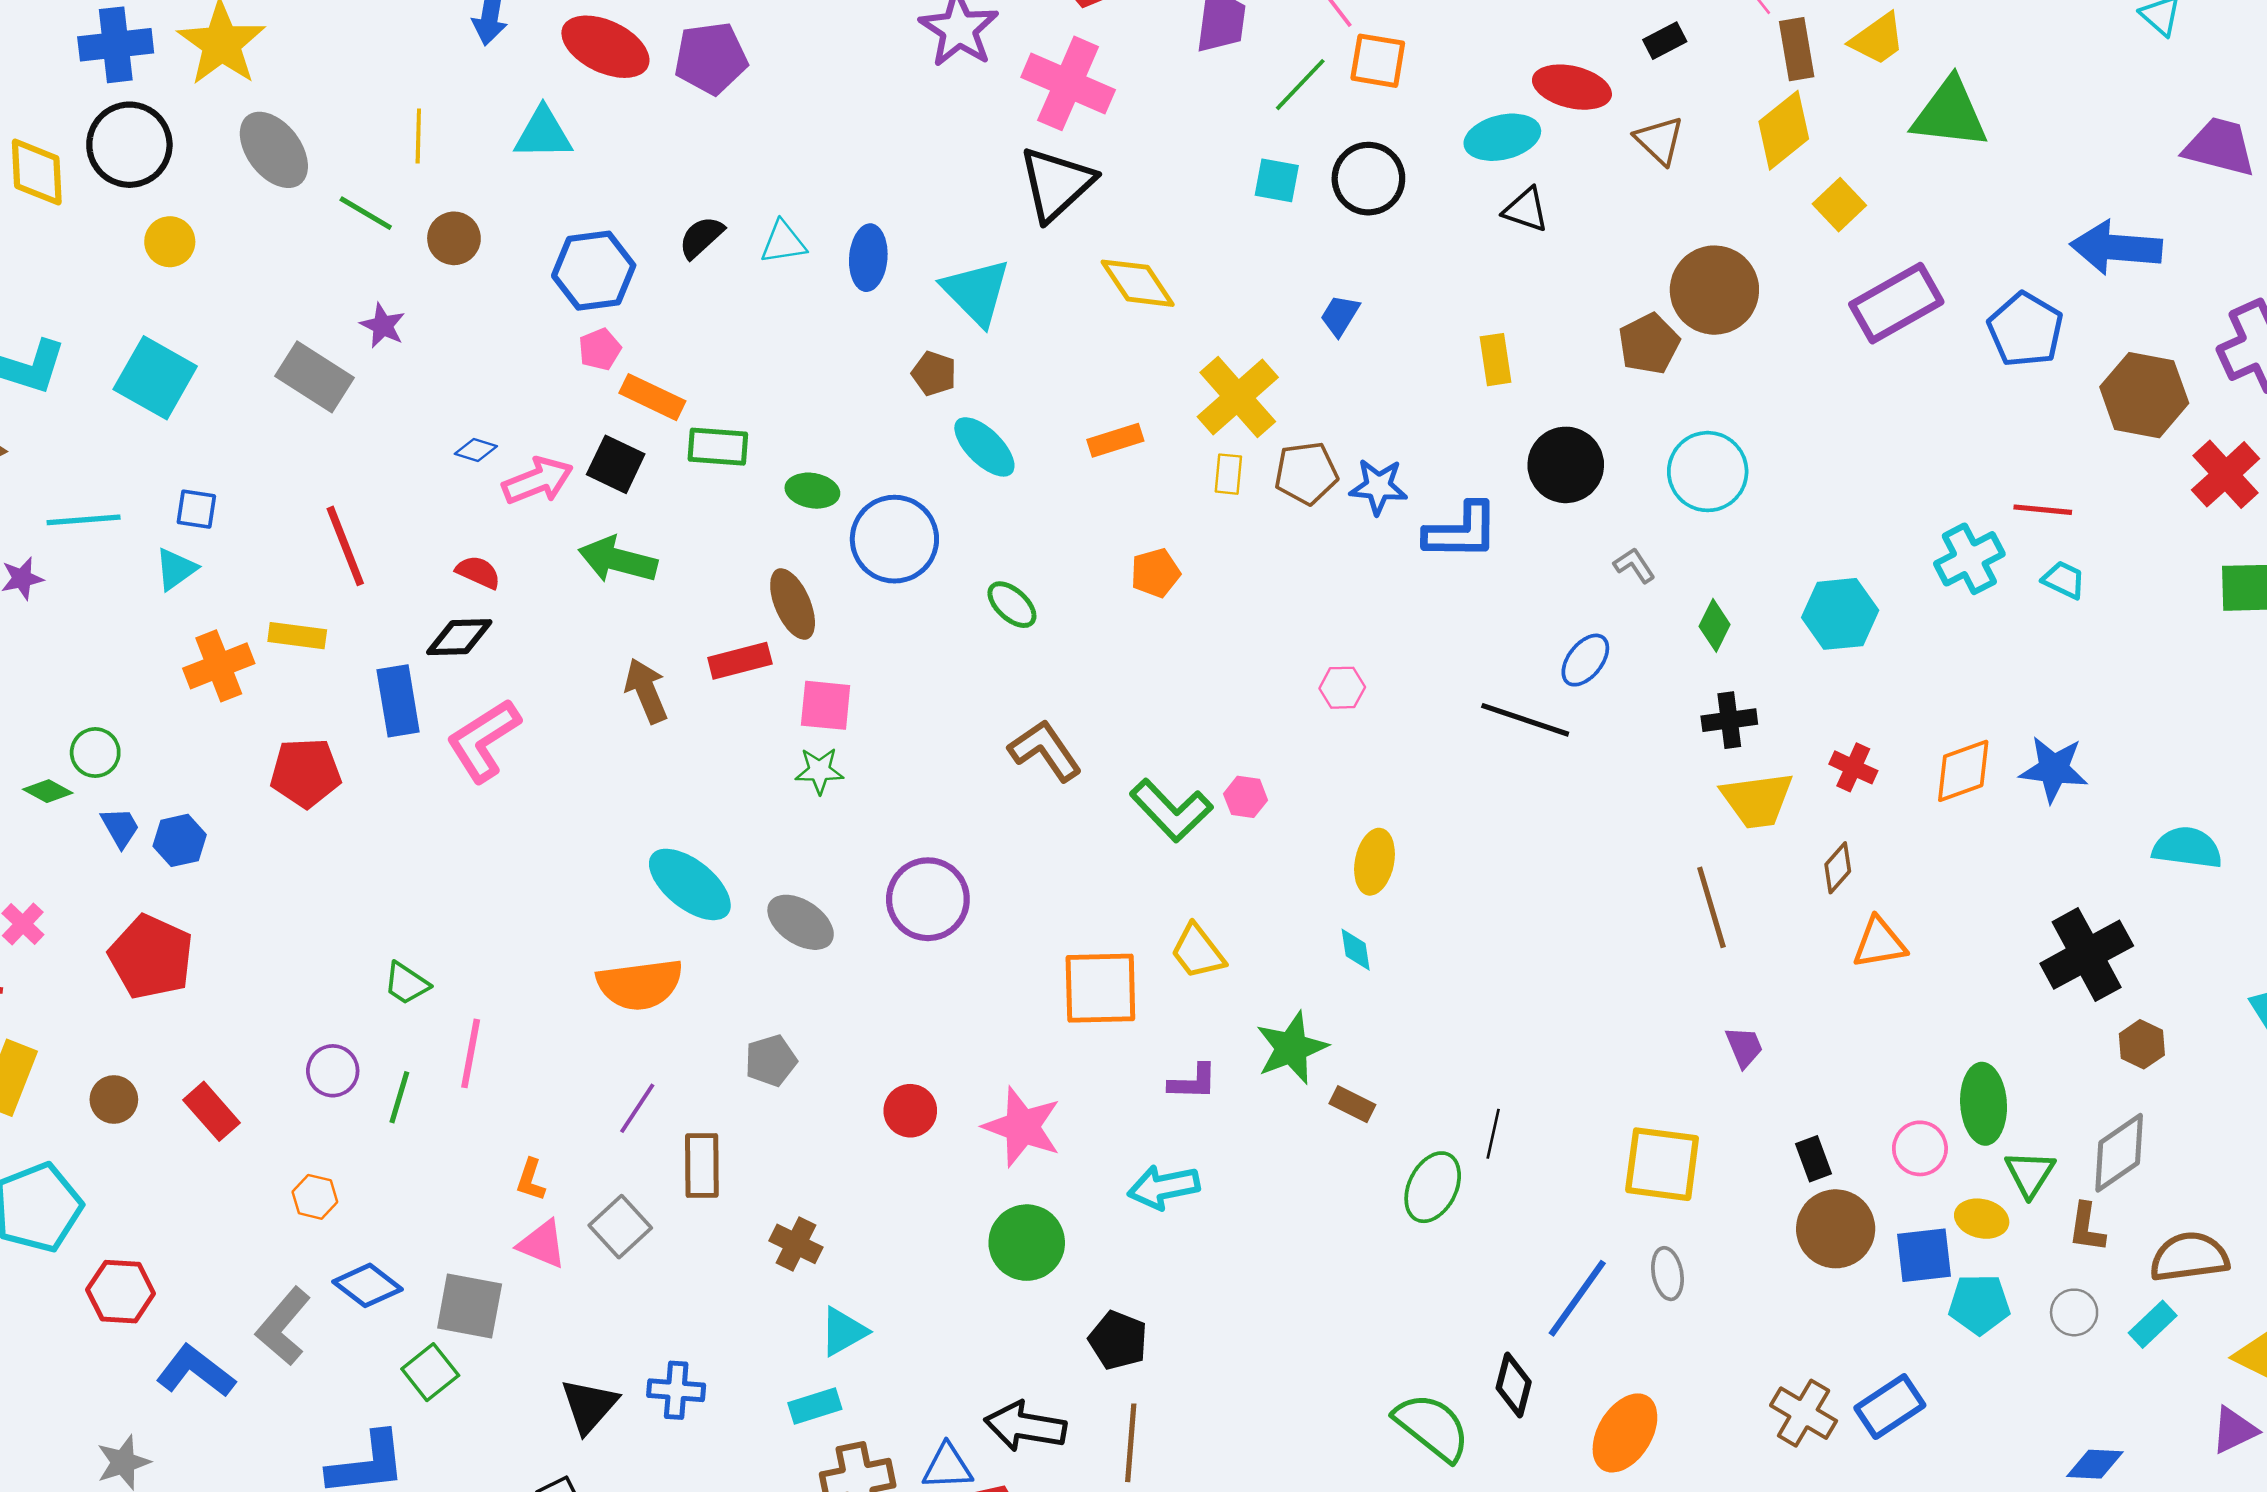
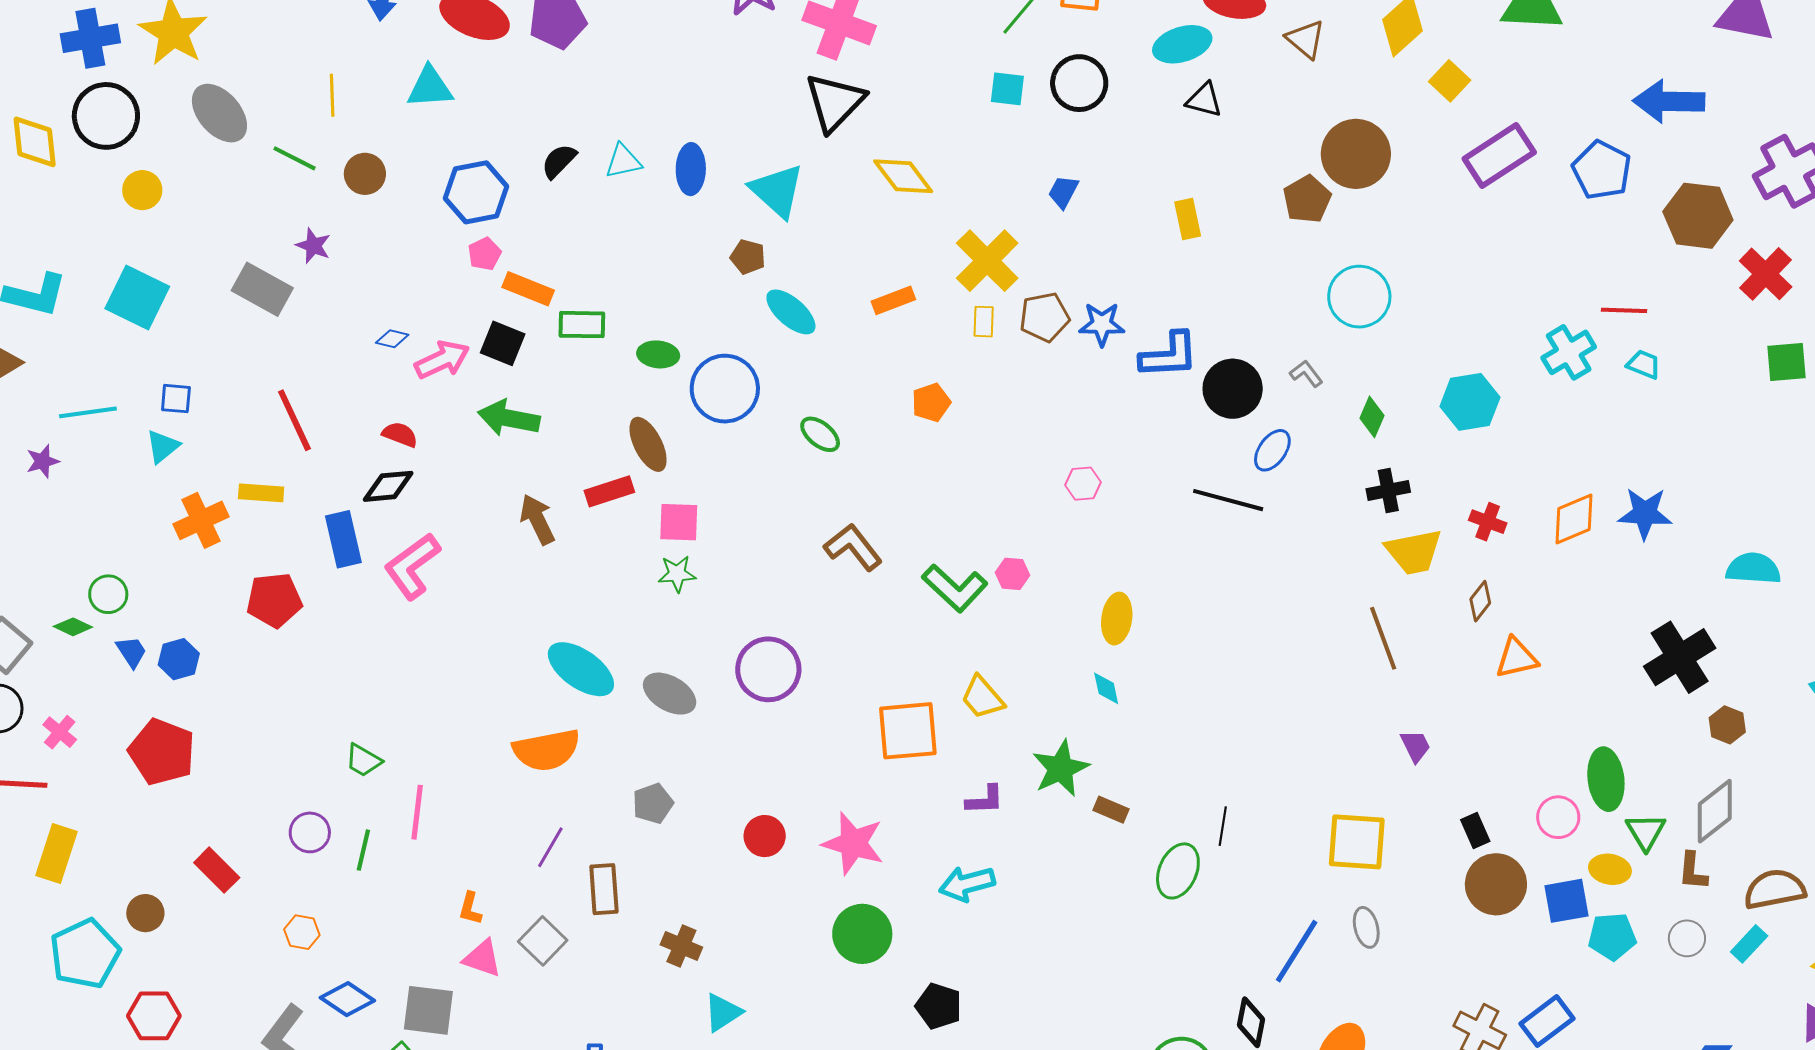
black circle: (1566, 465) -> (1233, 389), moved
brown circle: (114, 1099) -> (145, 913), moved

